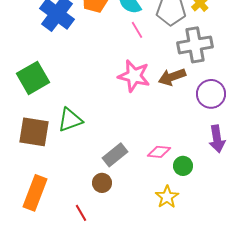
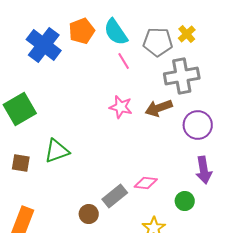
pink star: (134, 76) -> (121, 107), size x0.7
brown square: (34, 132) -> (21, 163), size x0.6
gray rectangle: (115, 155) -> (115, 196), moved
green circle: (183, 166) -> (185, 201), moved

